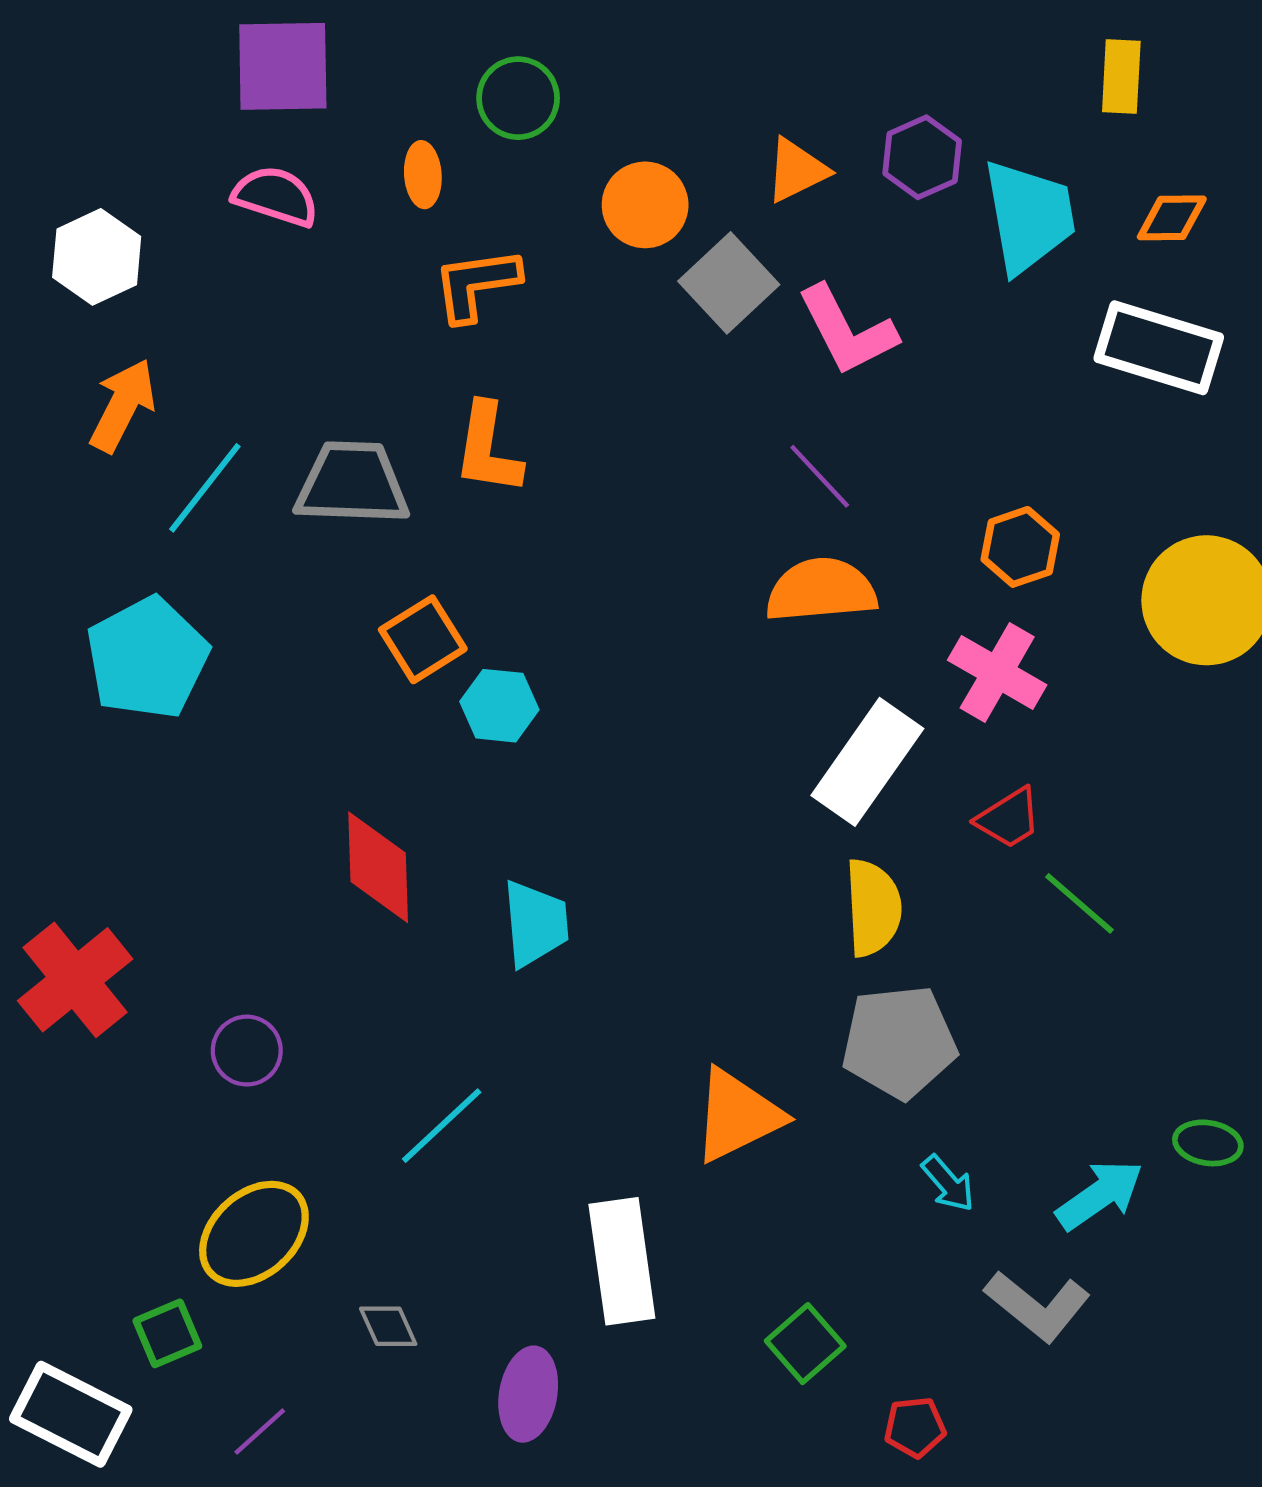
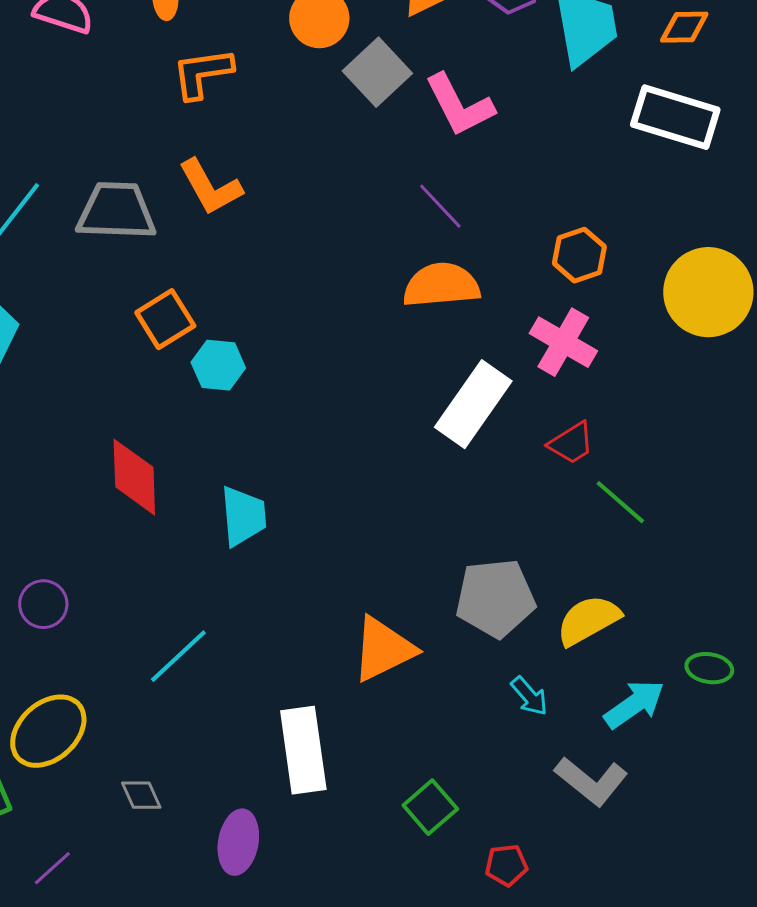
orange L-shape: (488, 449) -> (210, 187), turned -38
yellow semicircle: (873, 908) -> (588, 620), moved, turned -116

